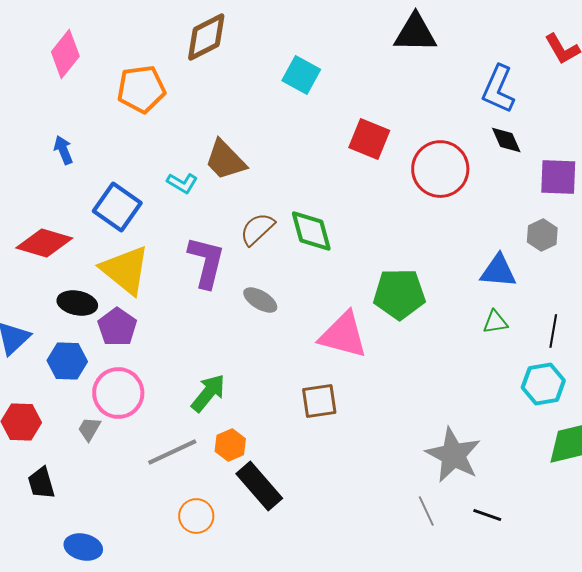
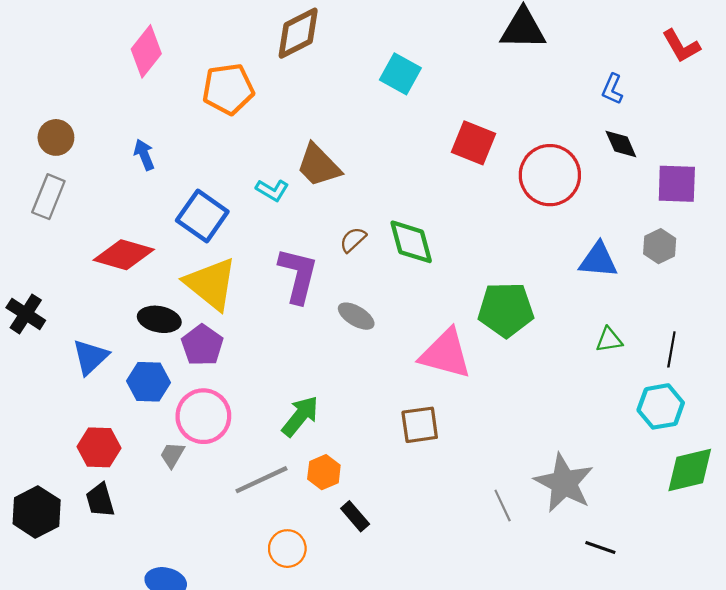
blue L-shape: (498, 89) -> (612, 89), size x0.6
brown semicircle: (257, 229) -> (353, 240), size x0.7
blue triangle: (498, 271) -> (598, 260), moved
black trapezoid: (41, 483) -> (100, 500), moved
black rectangle: (259, 486) -> (355, 516), size x0.6
gray line: (426, 511) -> (503, 505), moved

